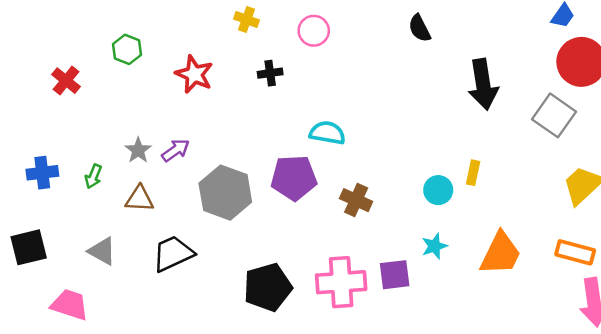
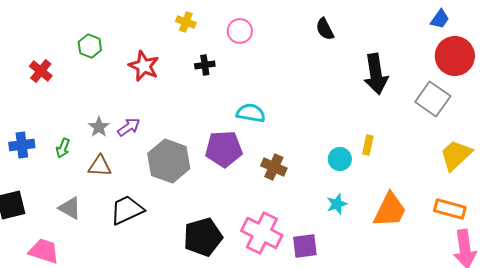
purple square: (395, 275) -> (305, 246), moved
pink cross: (341, 282) -> (262, 233), turned 30

